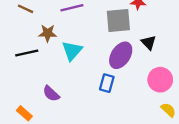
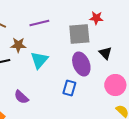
purple ellipse: (121, 55) -> (81, 64), turned -55

